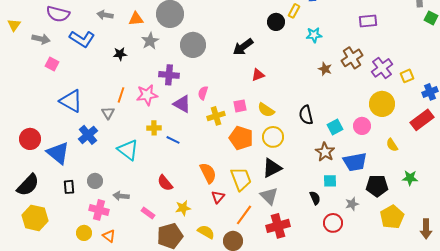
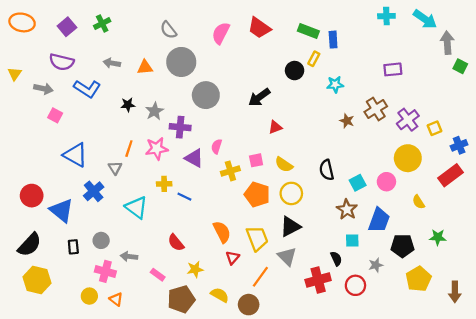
gray star: (150, 41) -> (155, 111), moved
blue trapezoid: (355, 162) -> (379, 220), turned -60
red cross: (278, 226) -> (318, 280), moved

